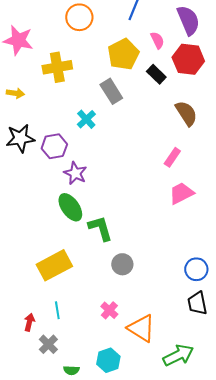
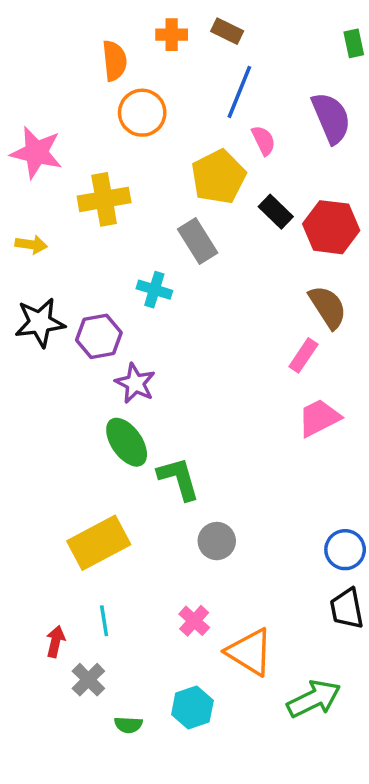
pink semicircle: (157, 40) -> (264, 140), moved
red hexagon: (188, 59) -> (331, 227), moved
brown semicircle: (186, 113) -> (328, 307), moved
cyan cross: (86, 119) -> (154, 290), turned -30

